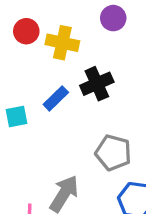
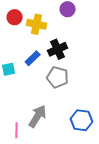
gray pentagon: (113, 153) -> (58, 77), moved

